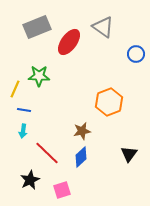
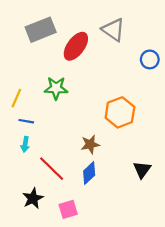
green star: (39, 76) -> (56, 88), moved

